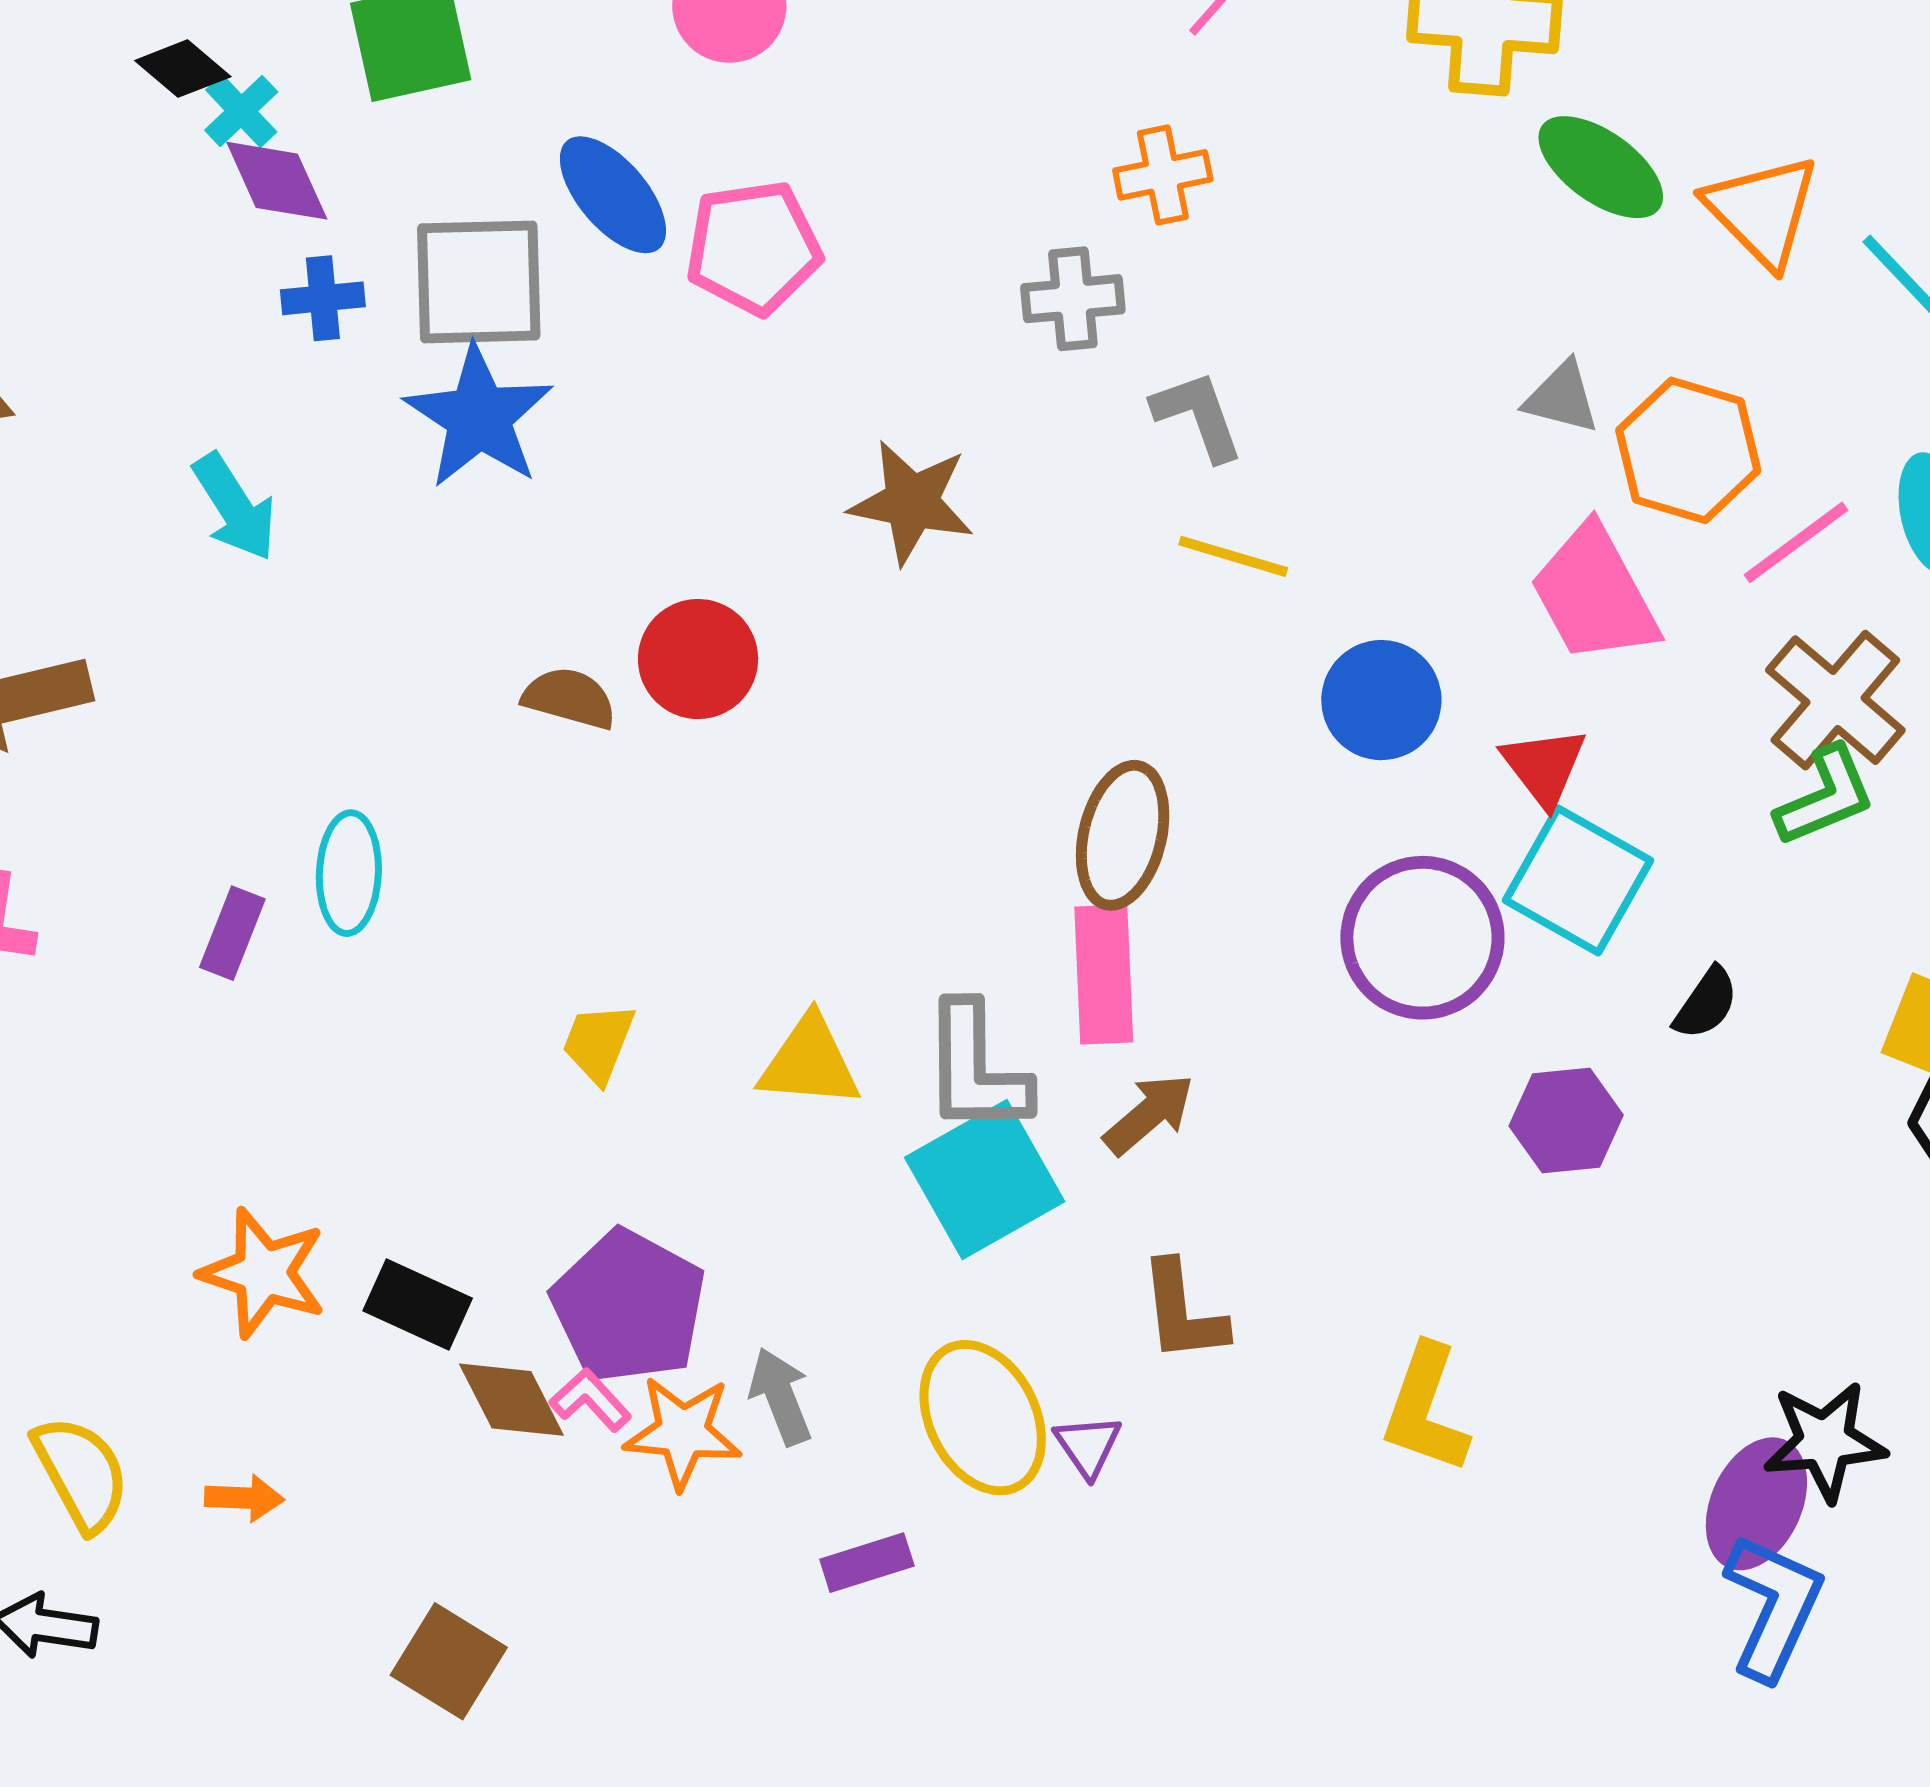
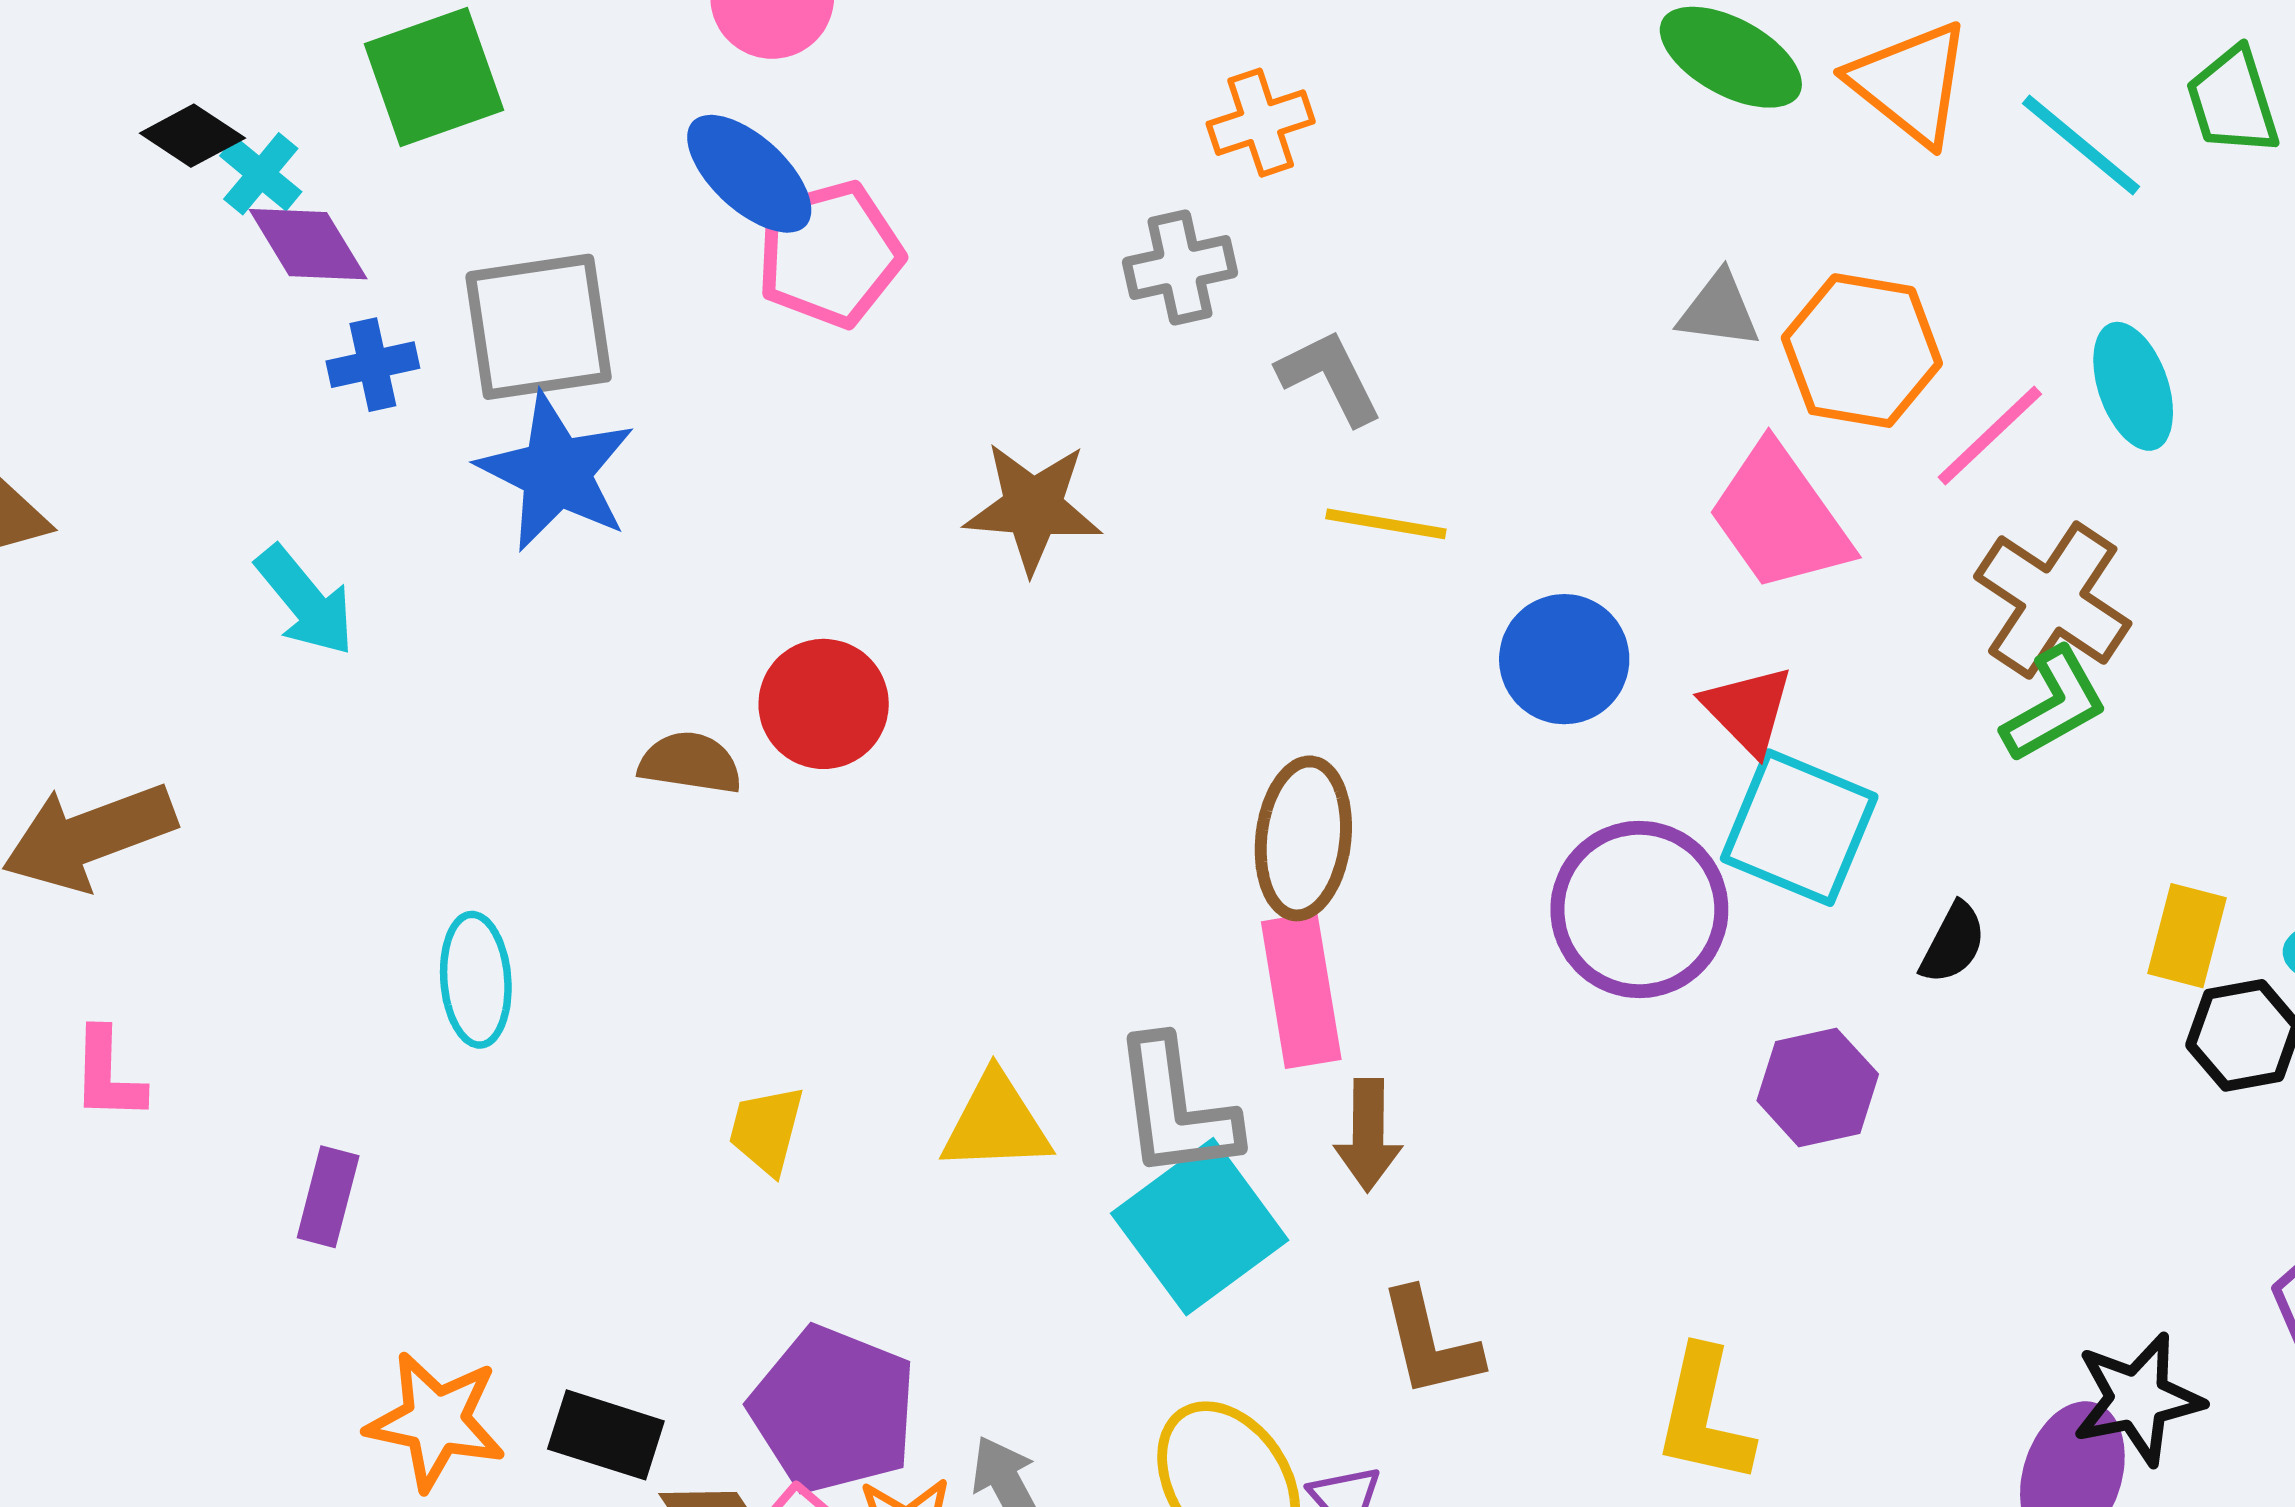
blue ellipse: (613, 195) -> (749, 174), moved
purple rectangle: (232, 933) -> (328, 1197), moved
brown arrow: (1149, 1114) -> (1368, 1135), turned 138

